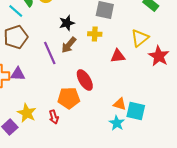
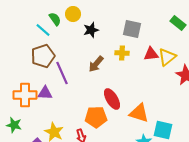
black star: (67, 23) -> (91, 30), moved
purple line: (50, 53) -> (62, 73), moved
red triangle: (118, 56) -> (151, 54), moved
orange triangle: (120, 104) -> (139, 113), moved, size x1.5

